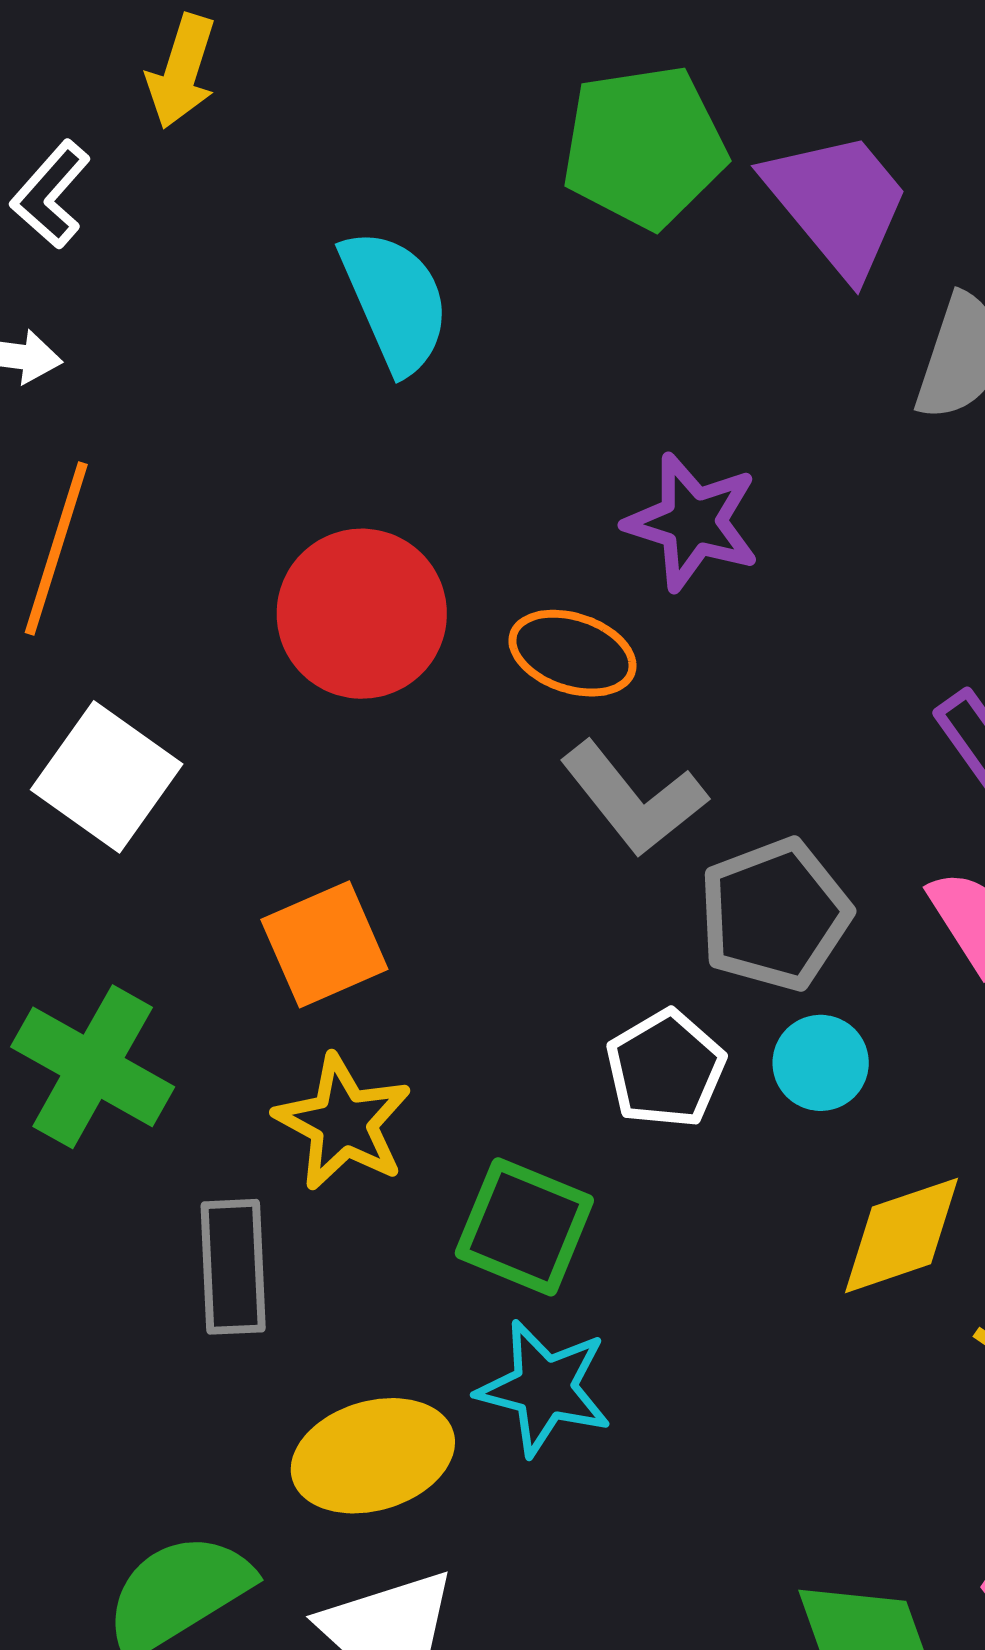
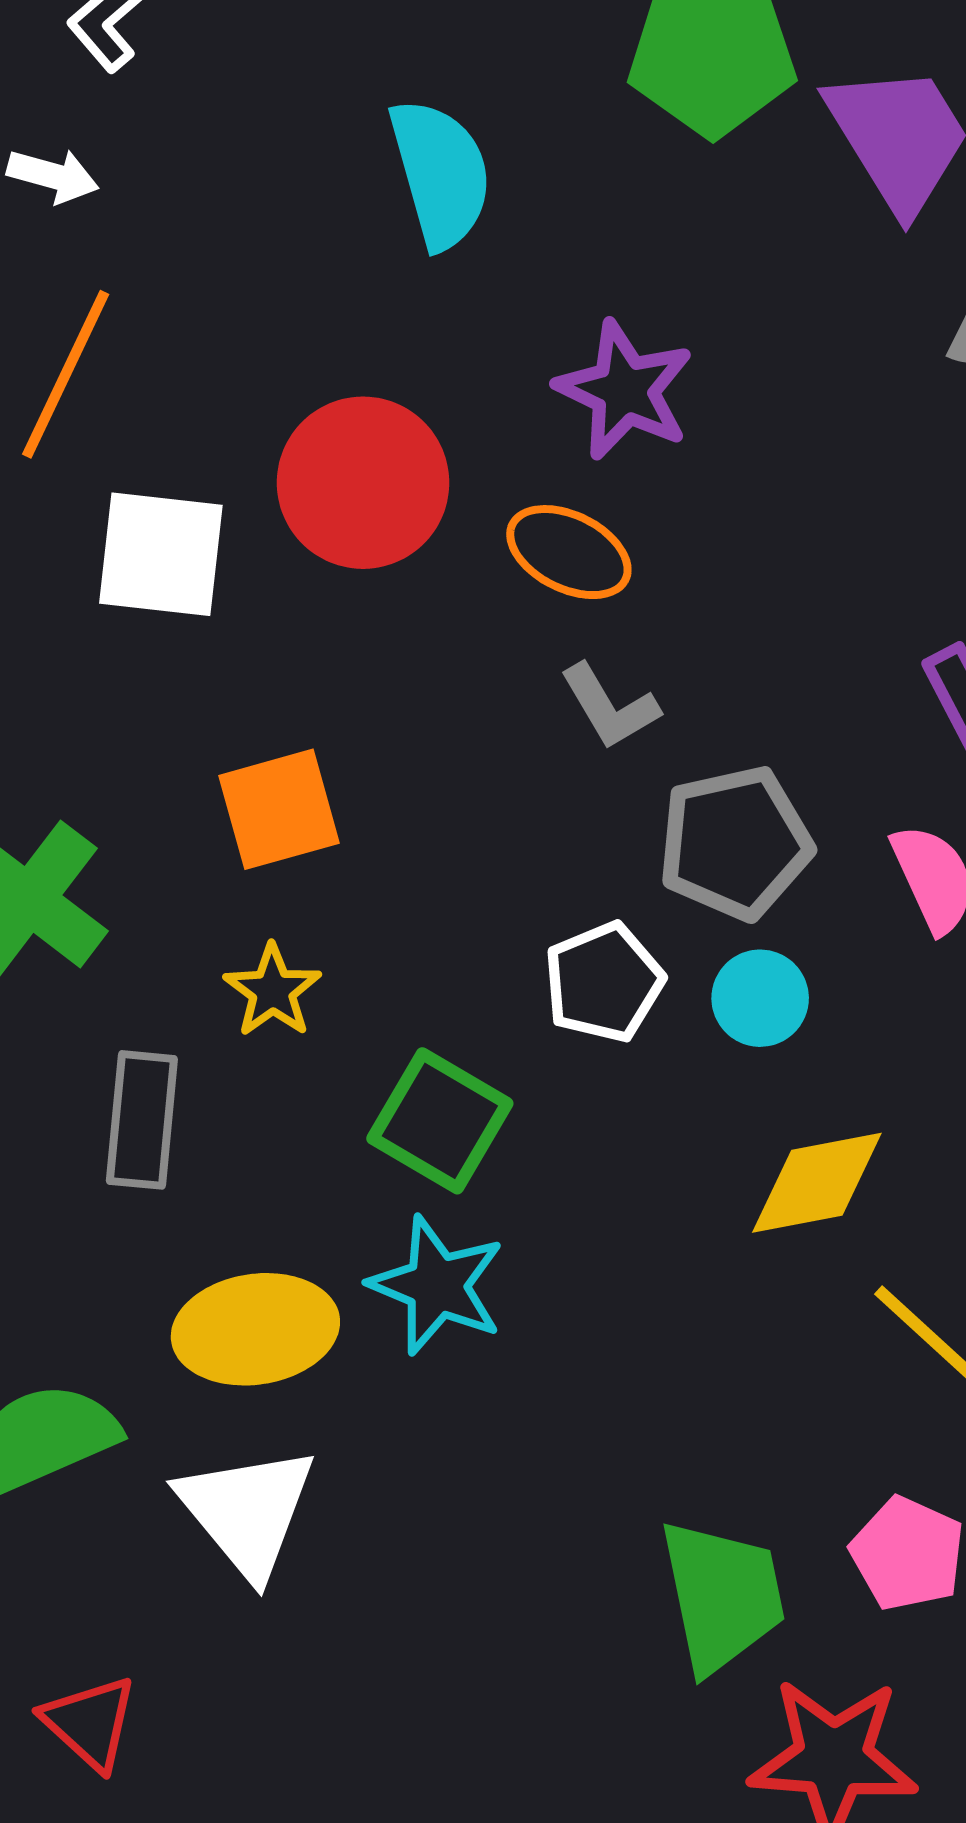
purple star: (692, 522) -> (625, 390), moved
white square: (107, 777) -> (161, 554), moved, turned -37
gray L-shape: (633, 799) -> (610, 707), size x0.7
yellow star: (343, 1123) -> (273, 991), size x0.7

